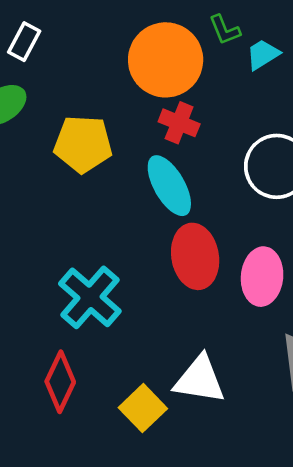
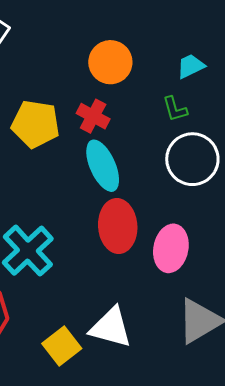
green L-shape: (225, 30) -> (175, 109), moved
orange circle: (166, 60) -> (110, 62), size x0.7
red cross: (179, 123) -> (93, 116), moved

